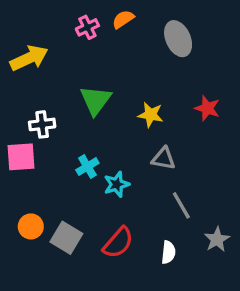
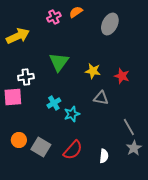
gray ellipse: (178, 39) -> (110, 24), turned 50
red star: (207, 108) -> (122, 76), moved
gray line: (181, 205) -> (129, 127), moved

